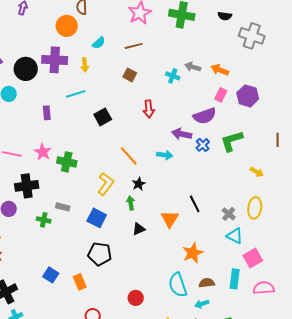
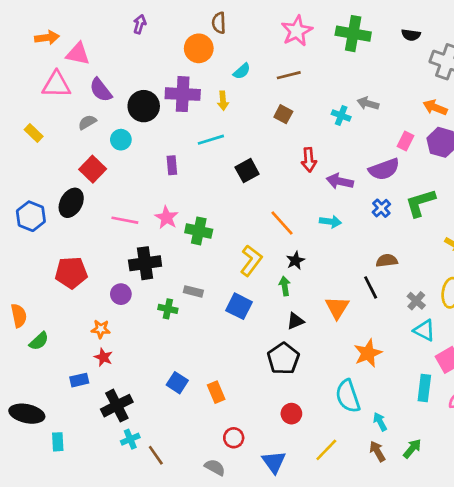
orange arrow: (220, 70) -> (435, 107), moved
purple arrow: (182, 134) -> (340, 181), moved
black pentagon: (100, 254) -> (283, 359), moved, turned 30
brown semicircle: (207, 283) -> (387, 261), moved
cyan arrow: (202, 304) -> (380, 422), turned 80

